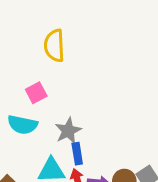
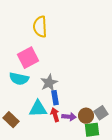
pink square: (36, 93) -> (28, 58), size x1.5

